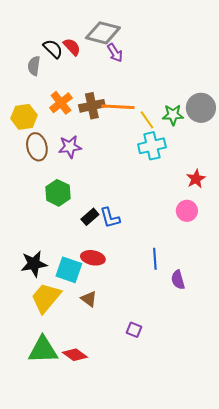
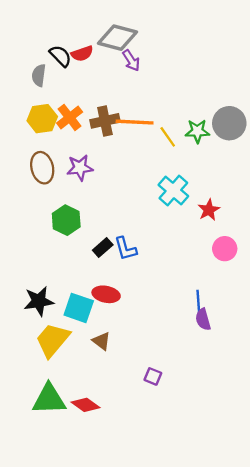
red semicircle: (72, 47) -> (82, 54), turned 114
yellow hexagon: (24, 117) -> (42, 119), moved
cyan cross: (152, 146) -> (173, 190), moved, turned -36
red star: (196, 179) -> (209, 210), moved
pink circle: (187, 211) -> (225, 249), moved
blue line: (155, 259) -> (198, 302), moved

